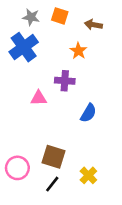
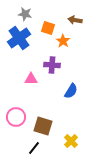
orange square: (60, 16) -> (48, 28), moved
pink circle: (17, 168) -> (16, 117), moved
black line: (52, 184) -> (34, 148), moved

